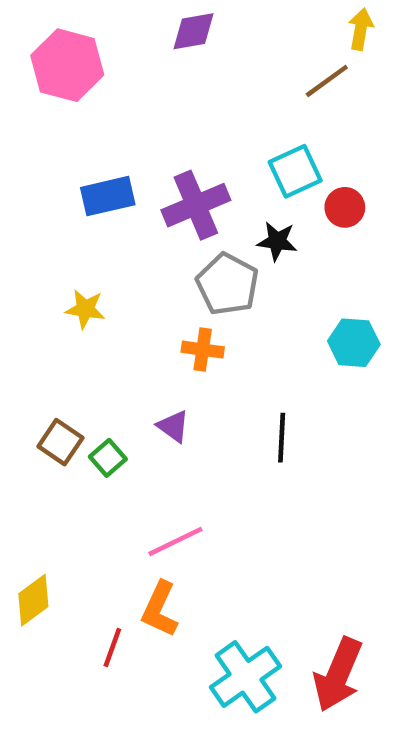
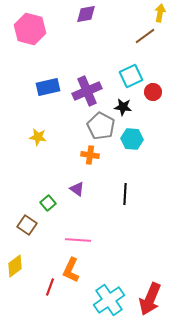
cyan hexagon: (354, 343) -> (132, 139), moved
brown square: (60, 442) -> (27, 225), moved
pink line: (176, 541) -> (78, 240), turned 30

